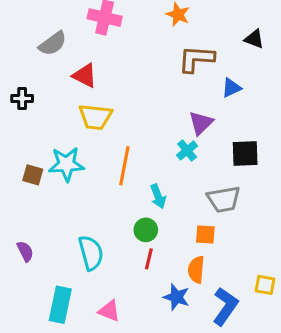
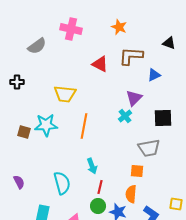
red triangle: (85, 76) -> (100, 64), moved
cyan arrow: (158, 196) -> (92, 166), moved
green circle: (146, 230) -> (98, 206), moved

